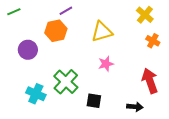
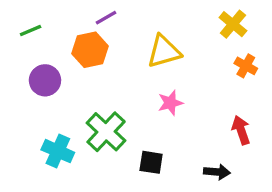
green line: (14, 12) -> (31, 31), moved
red arrow: (150, 81) -> (241, 130), size x0.7

